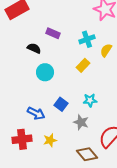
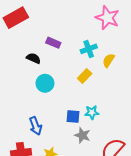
blue square: (61, 104) -> (73, 117), moved, turned -32
blue arrow: (36, 113) -> (36, 126), turned 42

